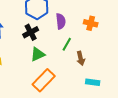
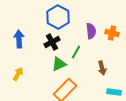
purple semicircle: (61, 21) -> (91, 31), moved
green line: (67, 44) -> (76, 52), moved

